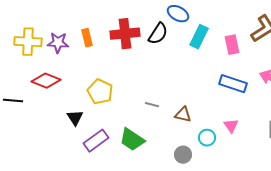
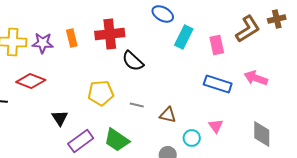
black semicircle: (158, 34) -> (133, 61), moved, turned 100
yellow pentagon: (100, 92) -> (101, 93), moved, turned -30

